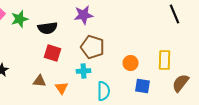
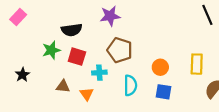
green star: (20, 19) -> (51, 50), moved
cyan cross: (84, 71) -> (99, 73), moved
blue square: (143, 86) -> (164, 92), moved
cyan semicircle: (104, 91) -> (130, 85), moved

